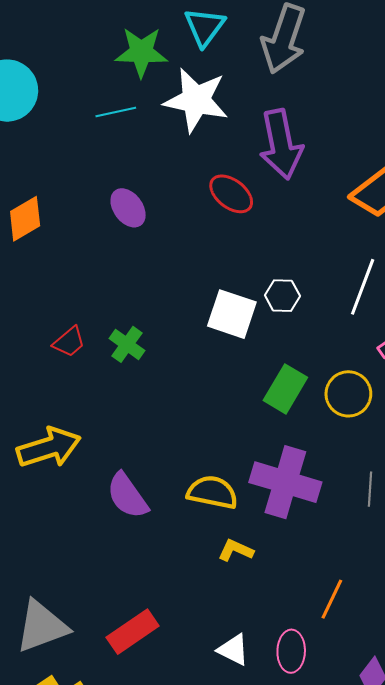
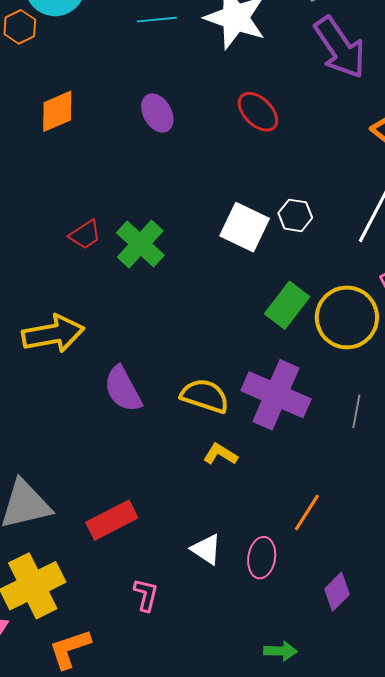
purple arrow: (281, 144) -> (340, 48), moved, turned -30
green cross: (127, 344) -> (140, 244), size x1.4
yellow circle: (348, 394) -> (347, 317), size x1.4

